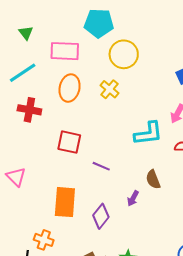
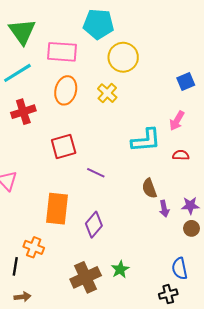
green triangle: (26, 33) -> (22, 32), size x1.8
red cross: (29, 110) -> (23, 112), turned -30
red square: (69, 142) -> (64, 146), turned -30
purple arrow: (133, 198) -> (164, 209), moved, turned -42

